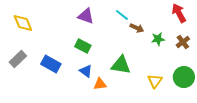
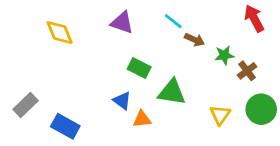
yellow diamond: (23, 23) -> (60, 33), moved
brown cross: (183, 42) -> (247, 71), moved
green rectangle: (83, 46) -> (139, 68), moved
gray rectangle: (18, 59) -> (26, 105), moved
blue rectangle: (51, 64) -> (65, 126), moved

